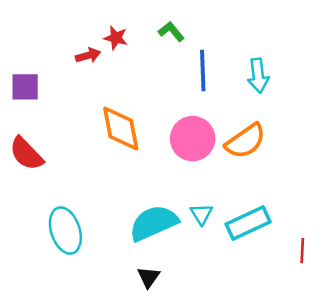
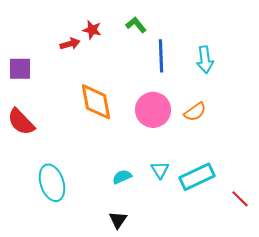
orange semicircle: (246, 141) -> (195, 112), size x0.7
cyan semicircle: (154, 223) -> (122, 177), size x0.5
red line: (302, 251) -> (240, 199), turned -48

